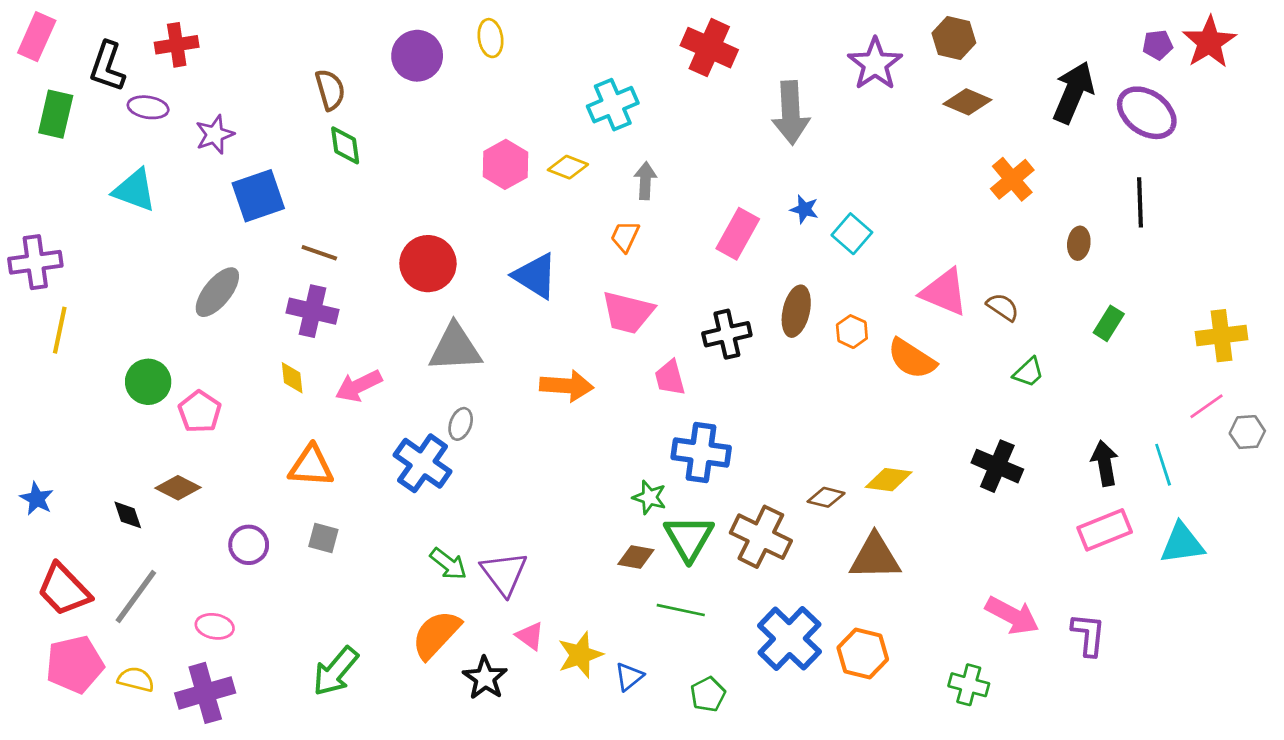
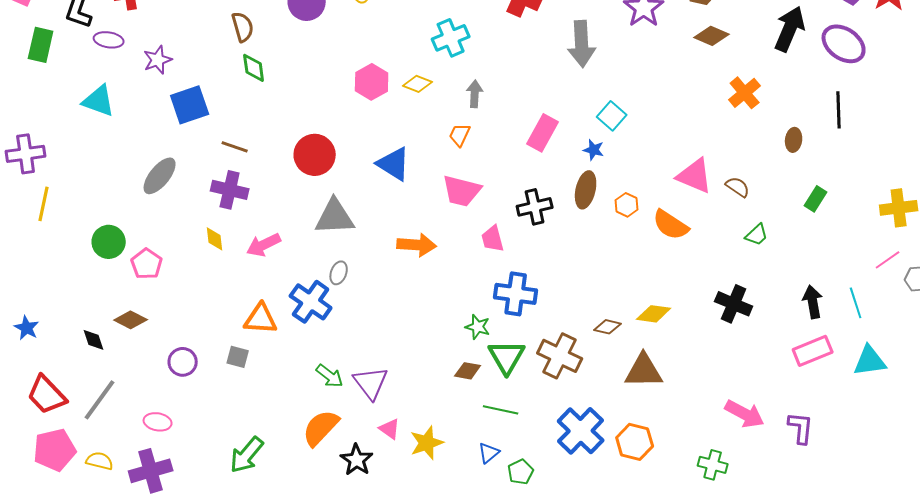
blue star: (804, 209) -> (594, 150), moved
cyan square: (852, 234) -> (612, 116), moved
orange triangle: (311, 466) -> (261, 319), moved
blue triangle: (629, 677) -> (489, 453), moved

